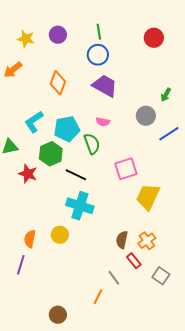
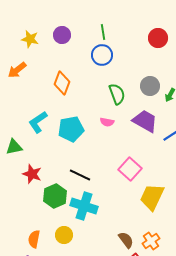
purple trapezoid: (105, 86) -> (145, 121), moved
gray circle: (146, 116) -> (150, 86), moved
green semicircle: (92, 144) -> (117, 94), moved
green hexagon: (51, 154) -> (55, 196), moved
pink square: (126, 169) -> (130, 169), turned -30
brown semicircle: (122, 240) -> (126, 240), turned 132

